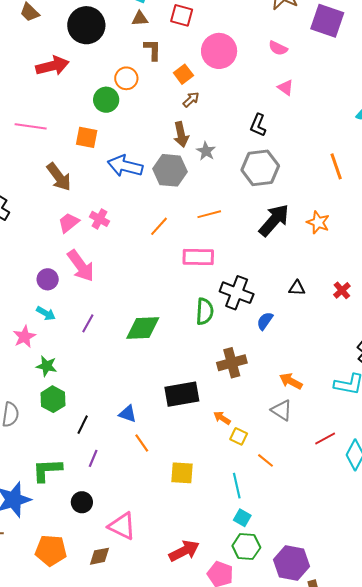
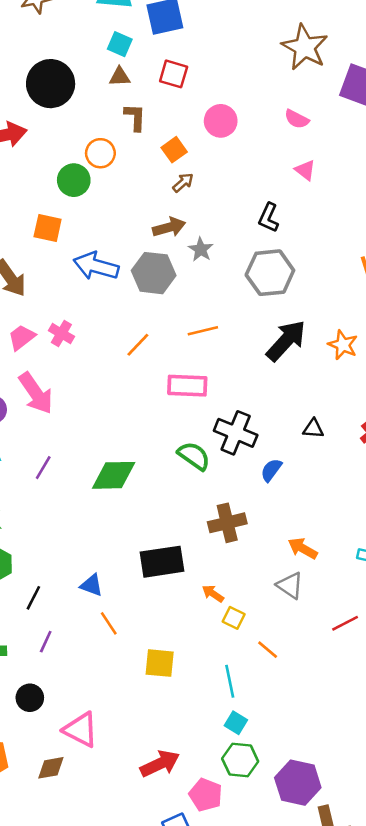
pink circle: (219, 51) -> (221, 121), size x0.7
brown arrow: (181, 134) -> (169, 227), turned -95
green semicircle: (205, 311) -> (194, 456), turned -60

